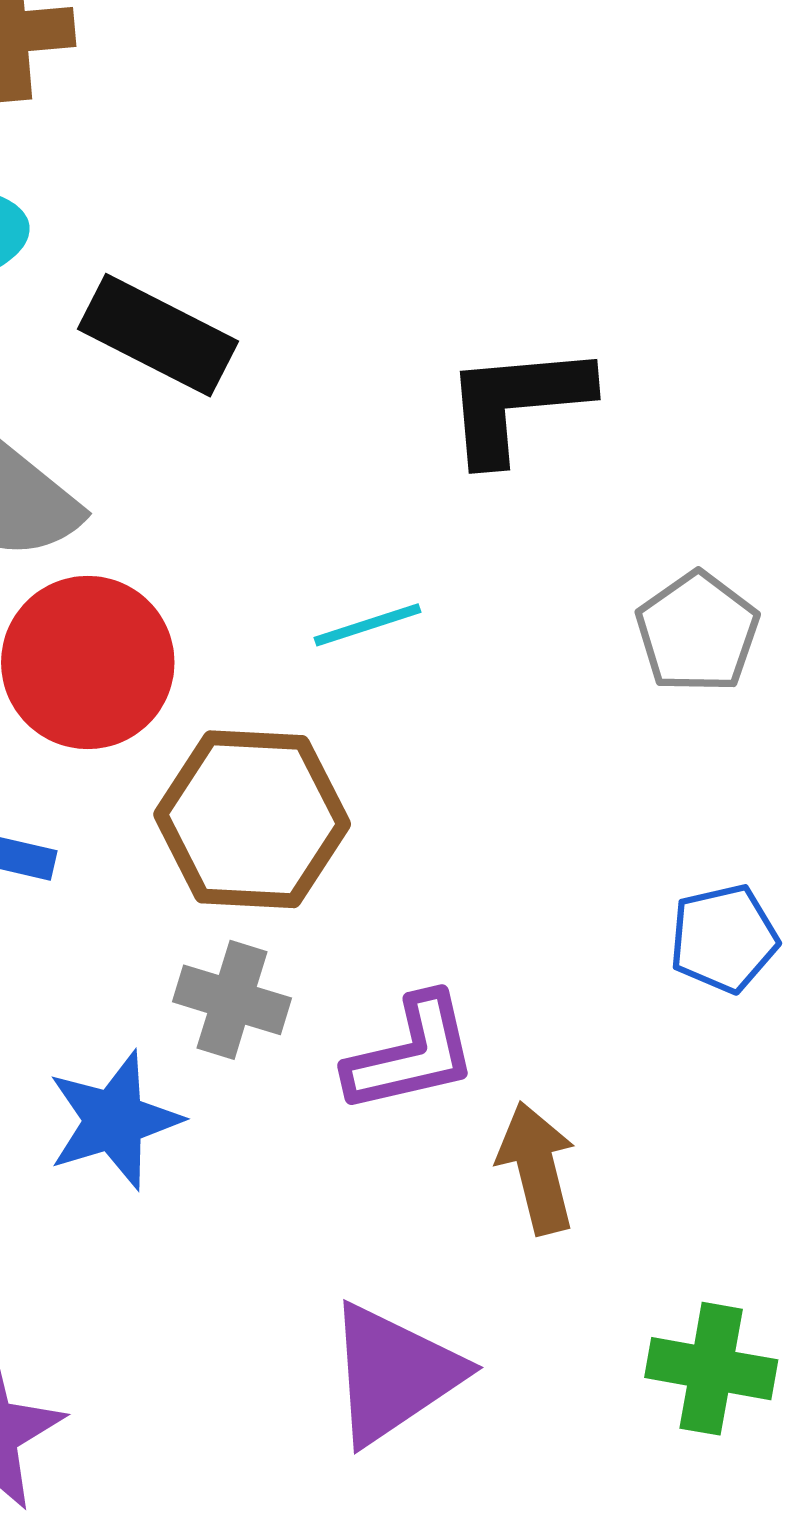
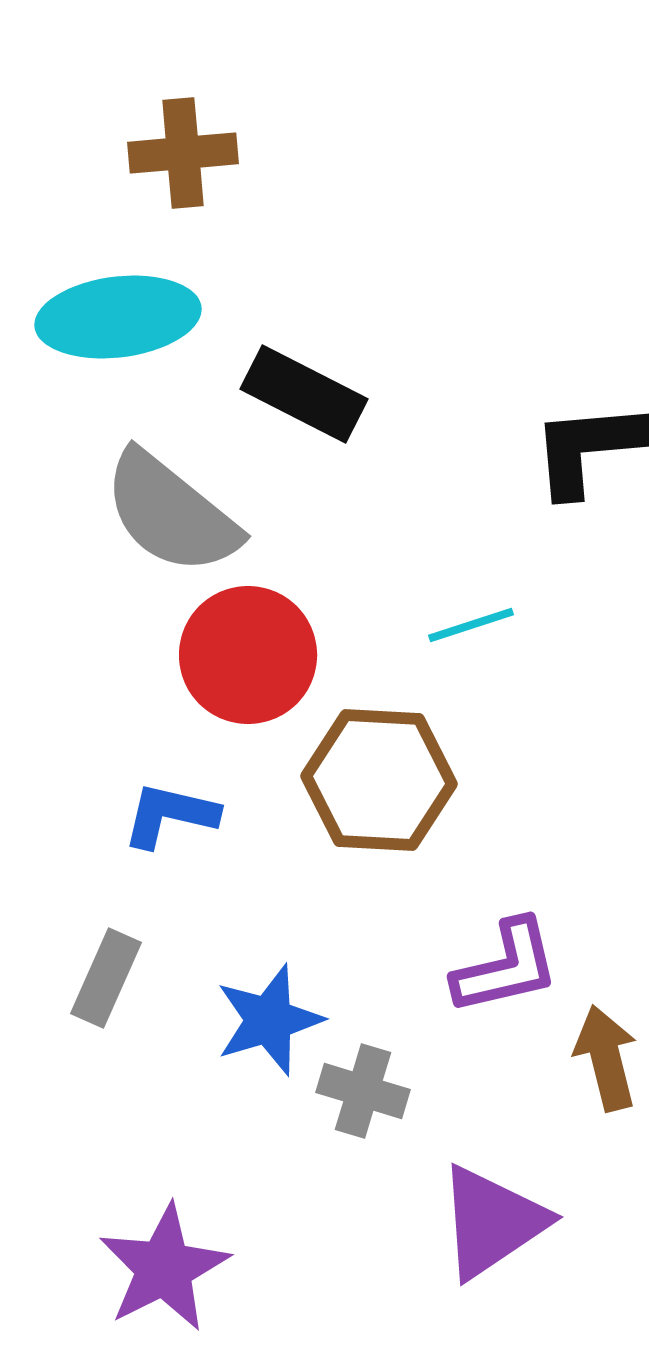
gray cross: (232, 1000) -> (363, 1091), moved

